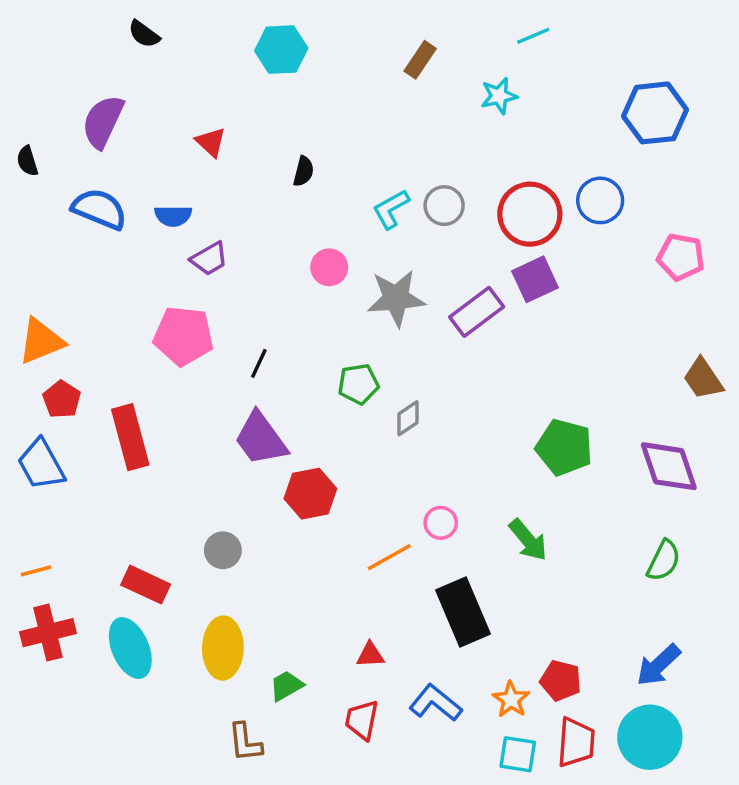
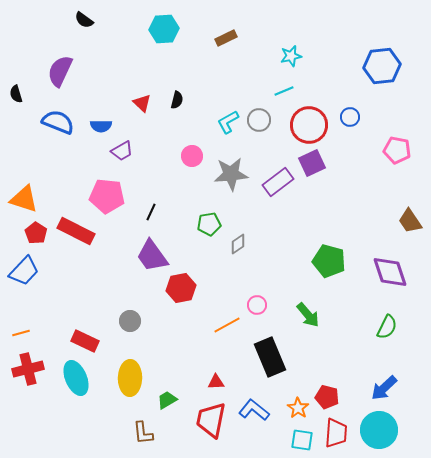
cyan line: (533, 36) -> (284, 91), moved
brown rectangle: (420, 60) -> (226, 38), moved, turned 30
red triangle: (211, 142) -> (142, 103), moved
blue circle: (600, 200) -> (350, 117), size x0.7
orange triangle: (41, 341) -> (24, 199), turned 40
red rectangle: (130, 437) -> (76, 231), moved, turned -48
blue trapezoid: (41, 465) -> (24, 271), turned -108
red trapezoid: (362, 720) -> (211, 420), size x1.5

